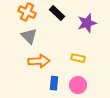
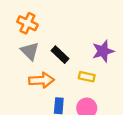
black rectangle: (57, 13) -> (60, 55), moved
purple star: (87, 23) -> (103, 51), moved

